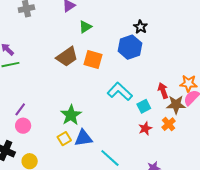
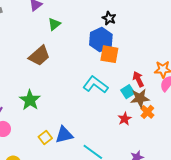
orange square: (93, 60) -> (109, 54), moved
brown star: (176, 105) -> (140, 98), moved
cyan square: (144, 106) -> (128, 92), moved
green star: (71, 115) -> (30, 100), moved

